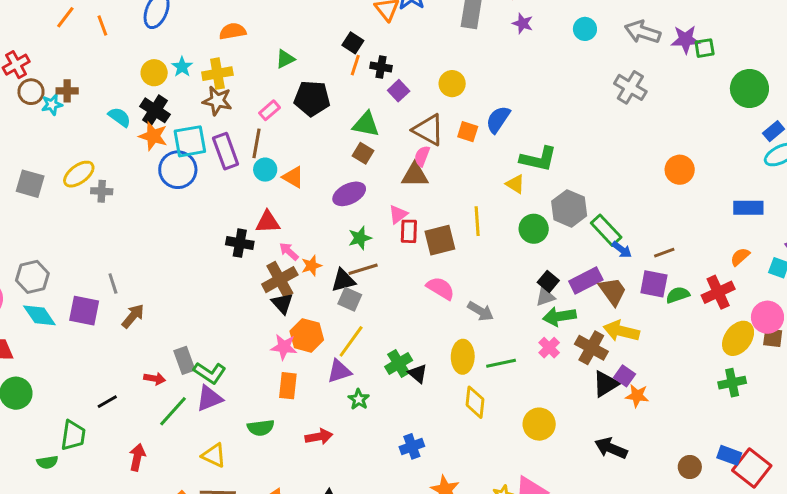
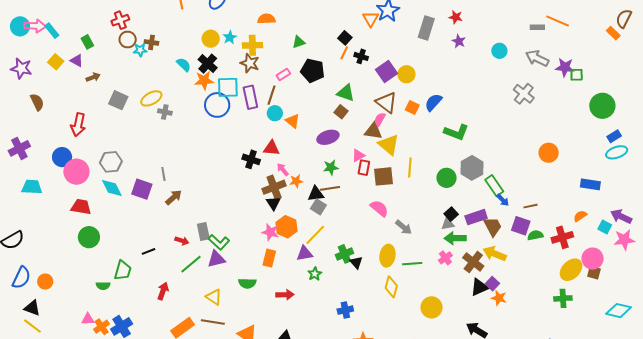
purple square: (399, 91) -> (387, 71), moved, size x1.5
orange star: (153, 136) -> (204, 80), turned -30
yellow triangle: (515, 184) -> (389, 145), moved, size x1.6

